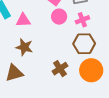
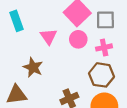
pink triangle: (23, 20) -> (49, 37), moved, turned 49

